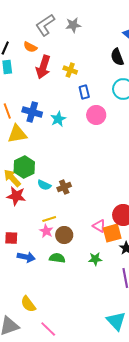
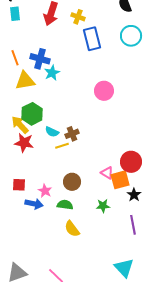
blue rectangle: (84, 92) -> (92, 39), size x1.6
pink circle: (96, 115) -> (104, 91), moved
cyan star: (58, 119) -> (52, 73), moved
yellow line: (49, 219) -> (62, 146), moved
pink star: (46, 231) -> (45, 191), moved
yellow semicircle: (28, 304) -> (72, 229), moved

